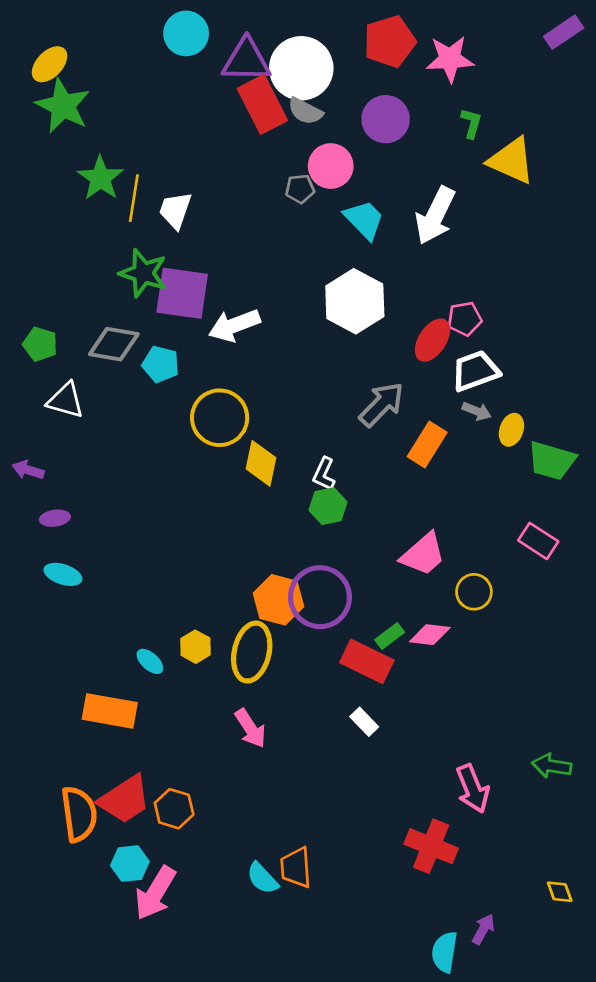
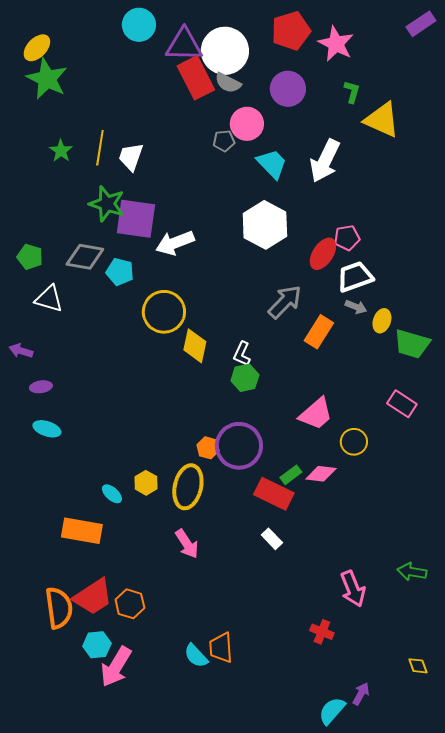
pink star: (450, 59) -> (336, 44), turned 30
green star: (100, 178) -> (61, 151), moved, size x0.7
orange hexagon: (278, 600) -> (208, 448), size x0.6
red cross: (431, 846) -> (322, 632), size x0.6
cyan semicircle: (445, 952) -> (332, 711), turned 32

